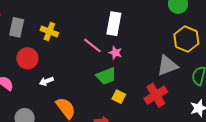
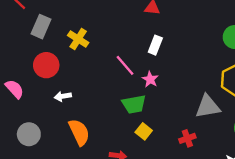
white rectangle: (114, 24) -> (155, 45), size x0.7
red cross: (156, 95) -> (187, 138), size x0.6

